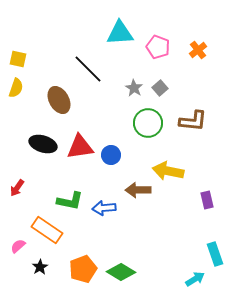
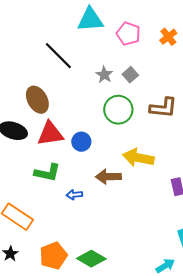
brown ellipse: (59, 100) -> (37, 100), moved
green L-shape: (70, 201) -> (47, 173), moved
blue arrow: (104, 208) -> (74, 195), size x0.7

